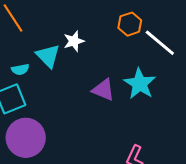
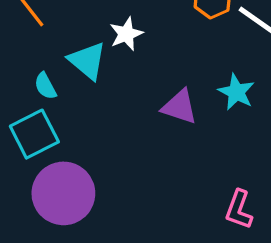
cyan semicircle: (20, 69) -> (45, 86), turned 78
cyan star: (140, 84) -> (236, 92), size x0.7

